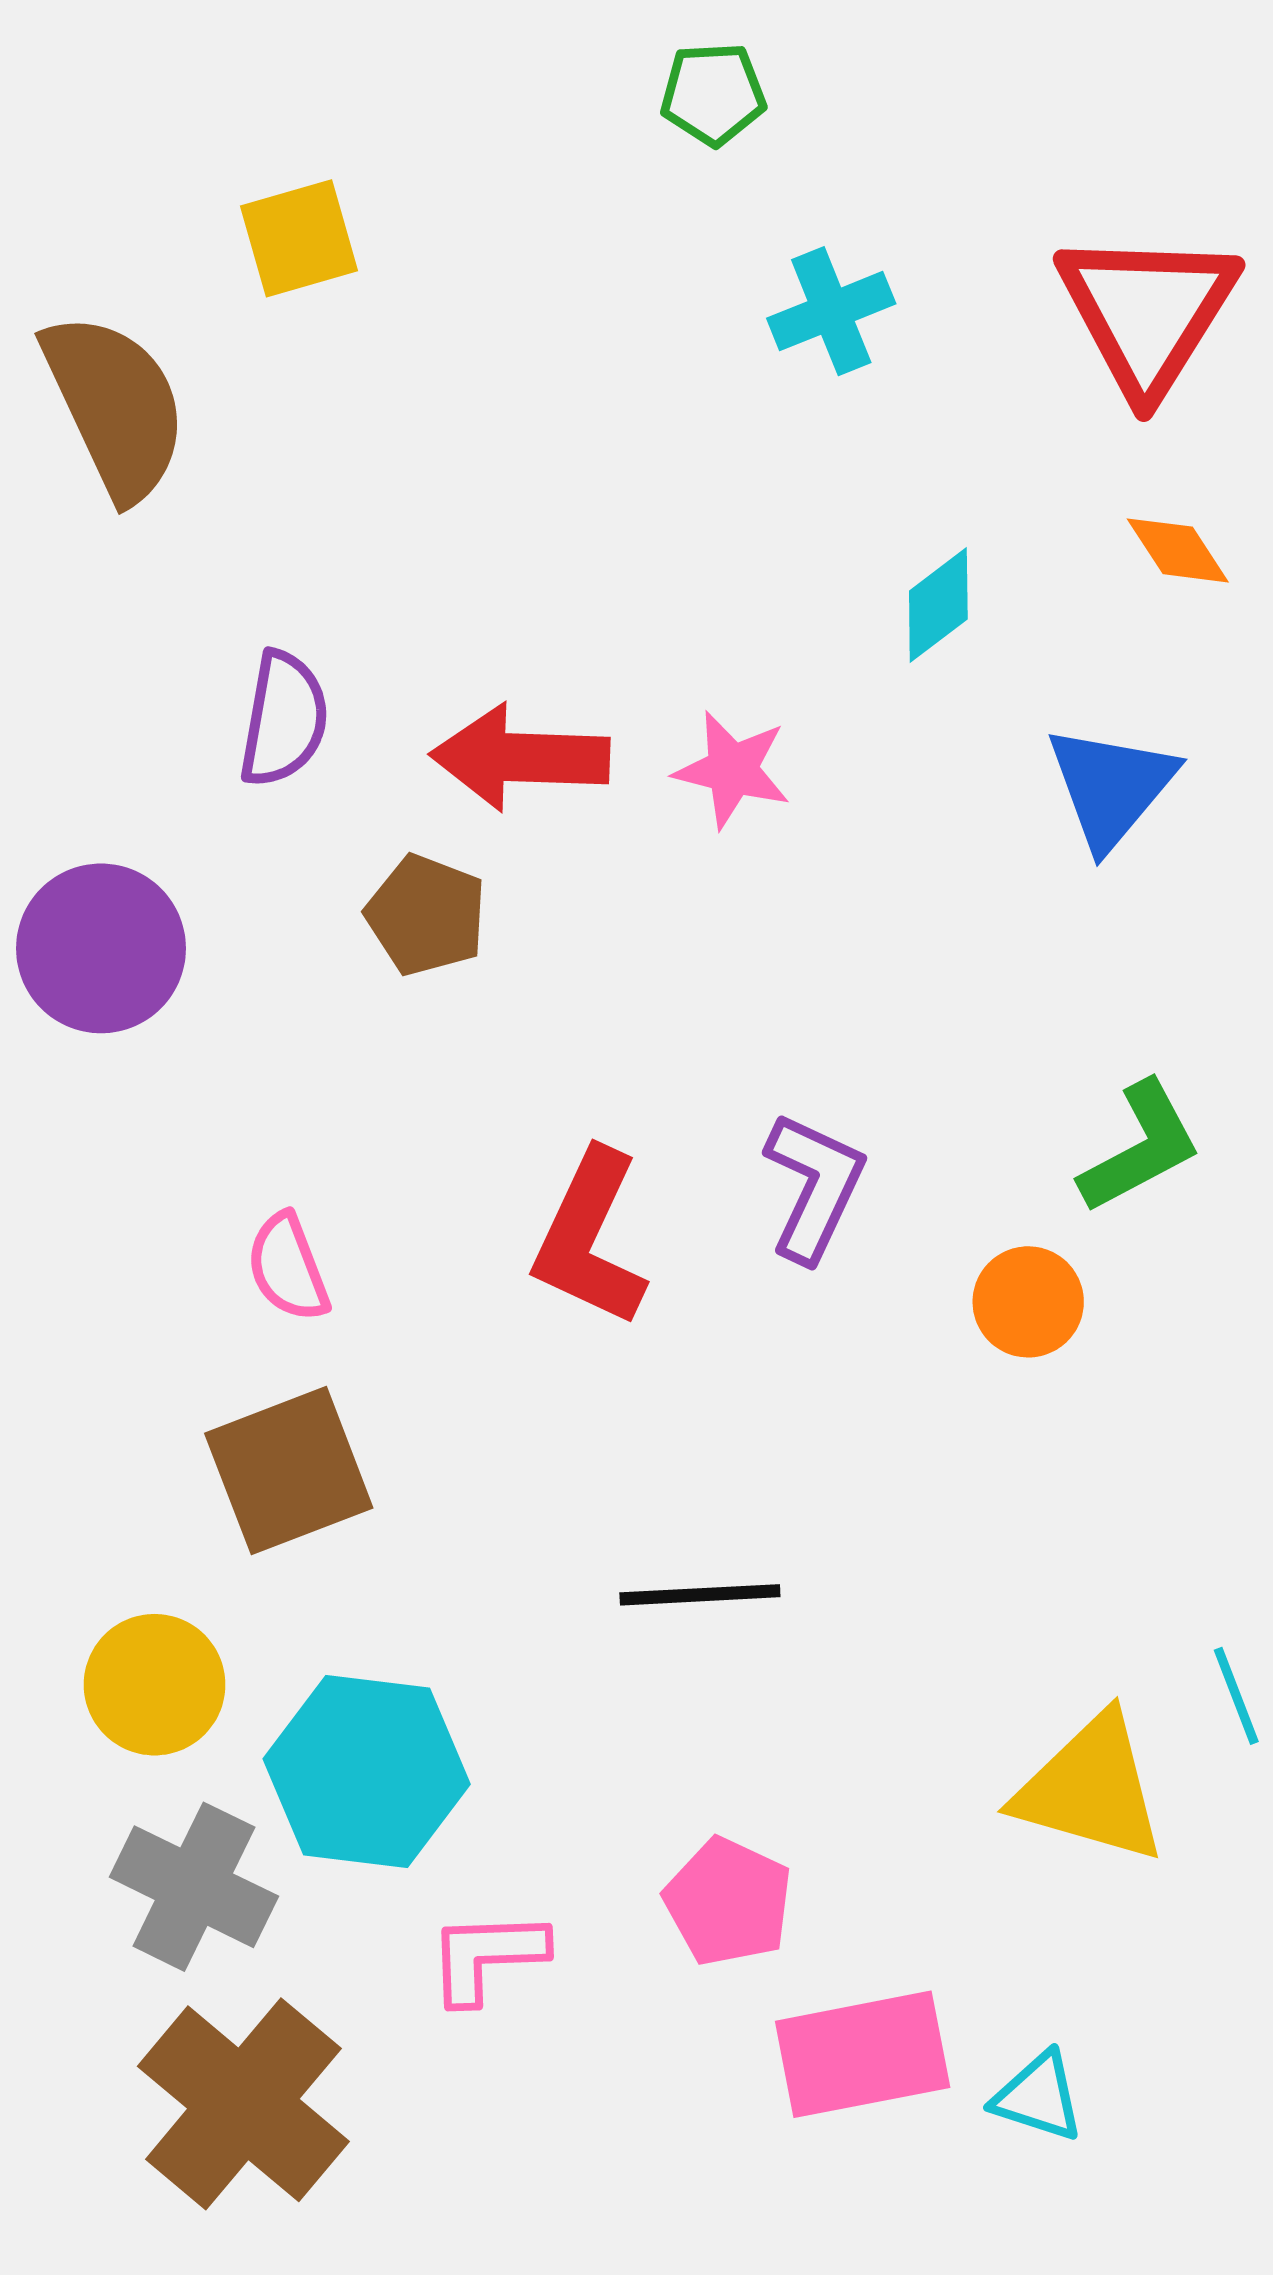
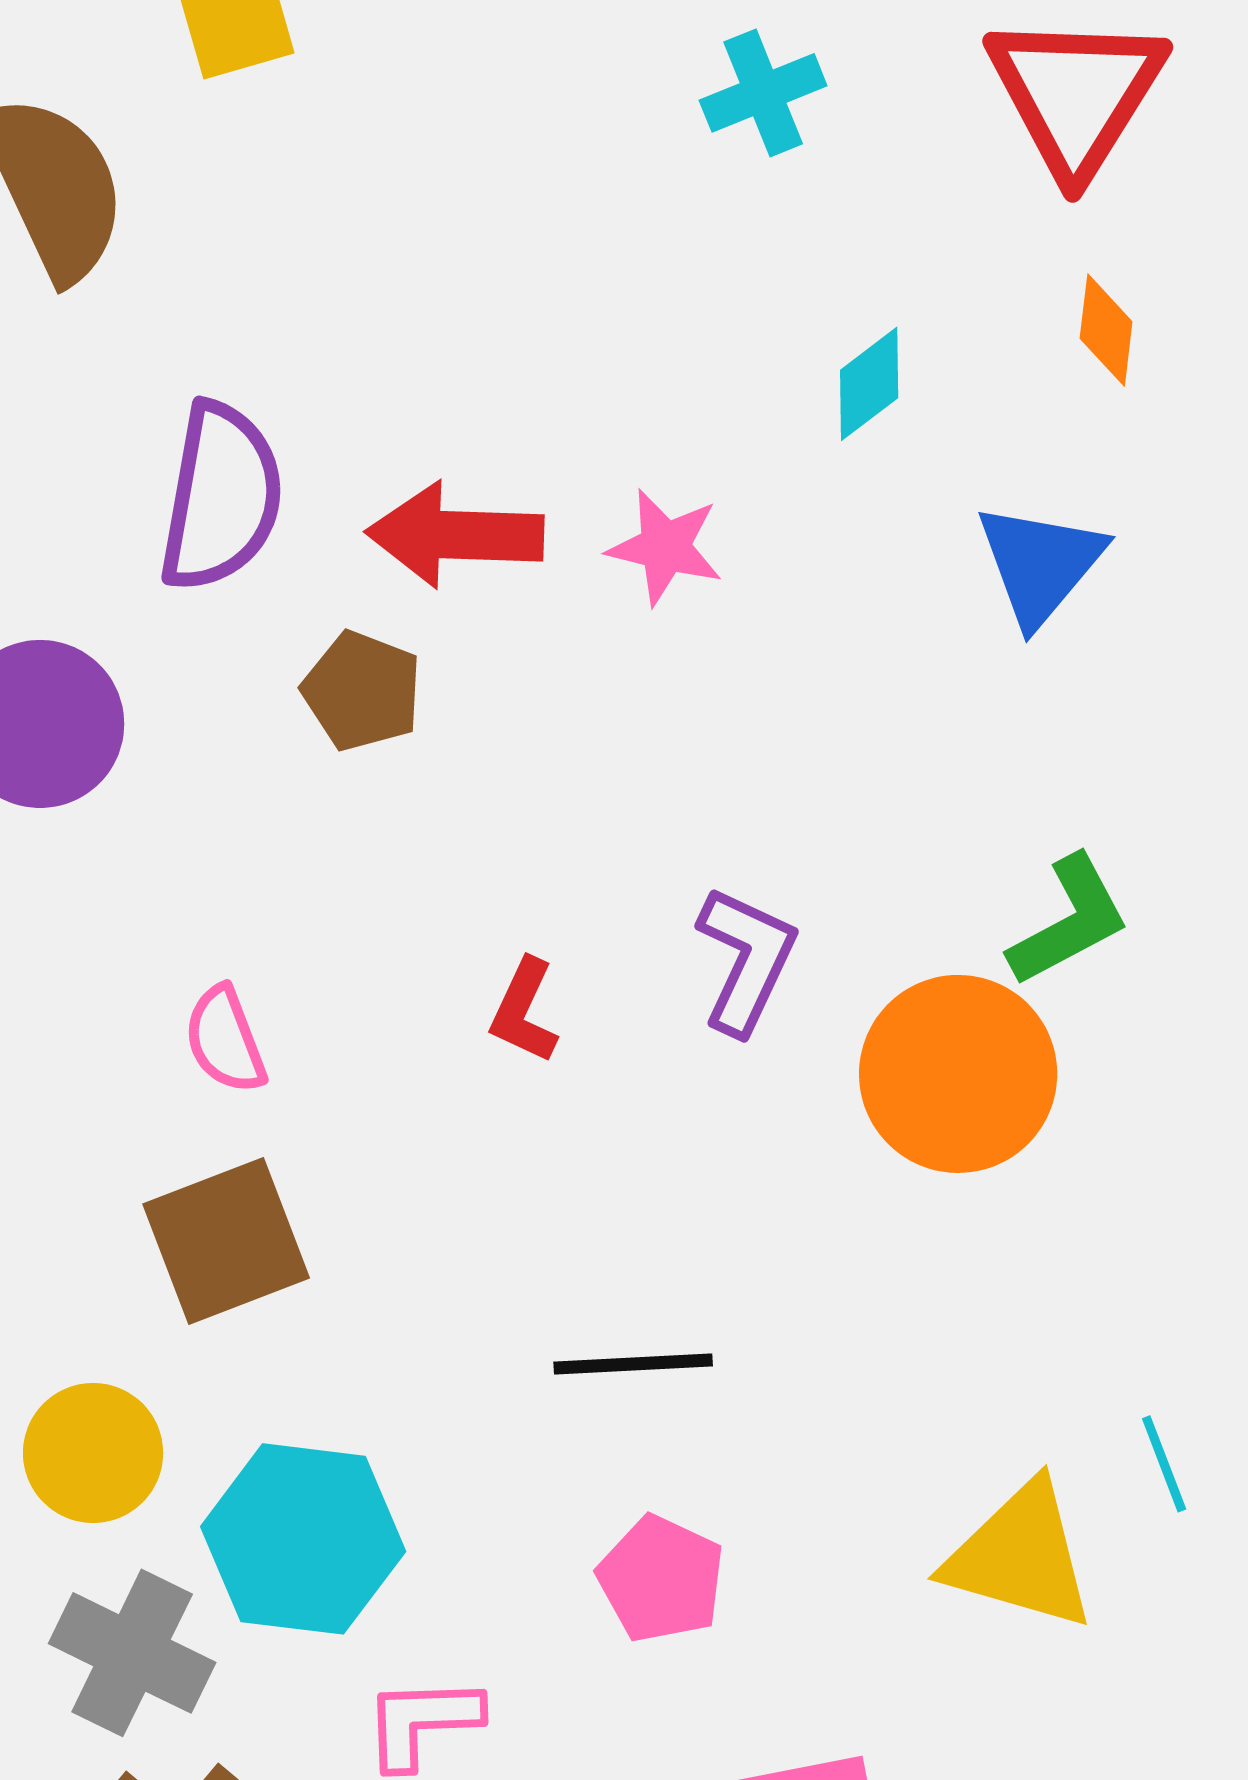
orange diamond: (1178, 550) -> (1106, 330), turned 40
purple semicircle: (284, 719) -> (221, 497), size x1.4
red L-shape: (590, 1238) -> (524, 1011), size x0.6
orange circle: (1028, 1302) -> (958, 1074), size x1.8
pink pentagon: (728, 1902) -> (661, 1579), moved

